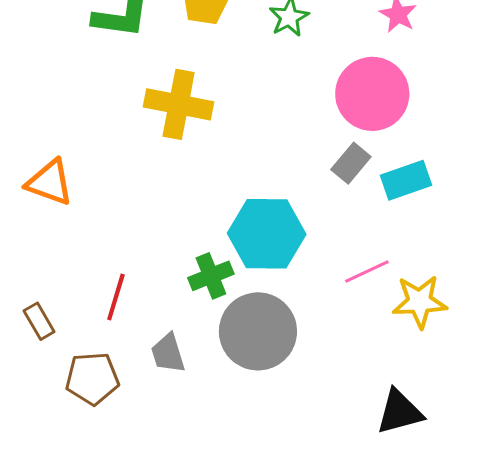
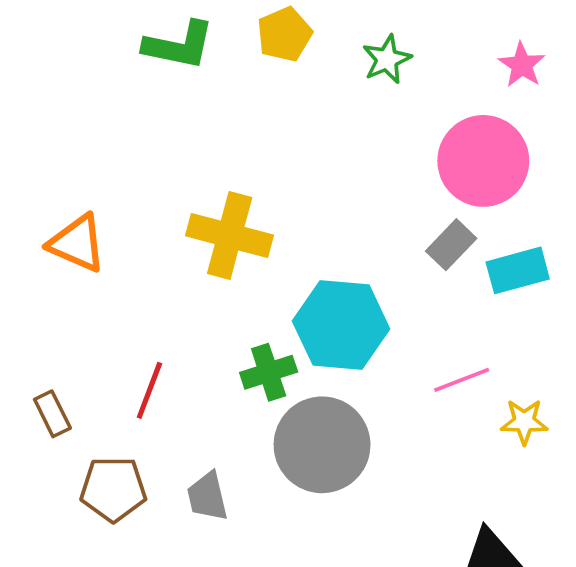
yellow cross: (179, 104) -> (230, 235), moved
yellow star: (420, 302) -> (524, 422), size x0.7
gray trapezoid: (168, 353) -> (207, 496), moved

